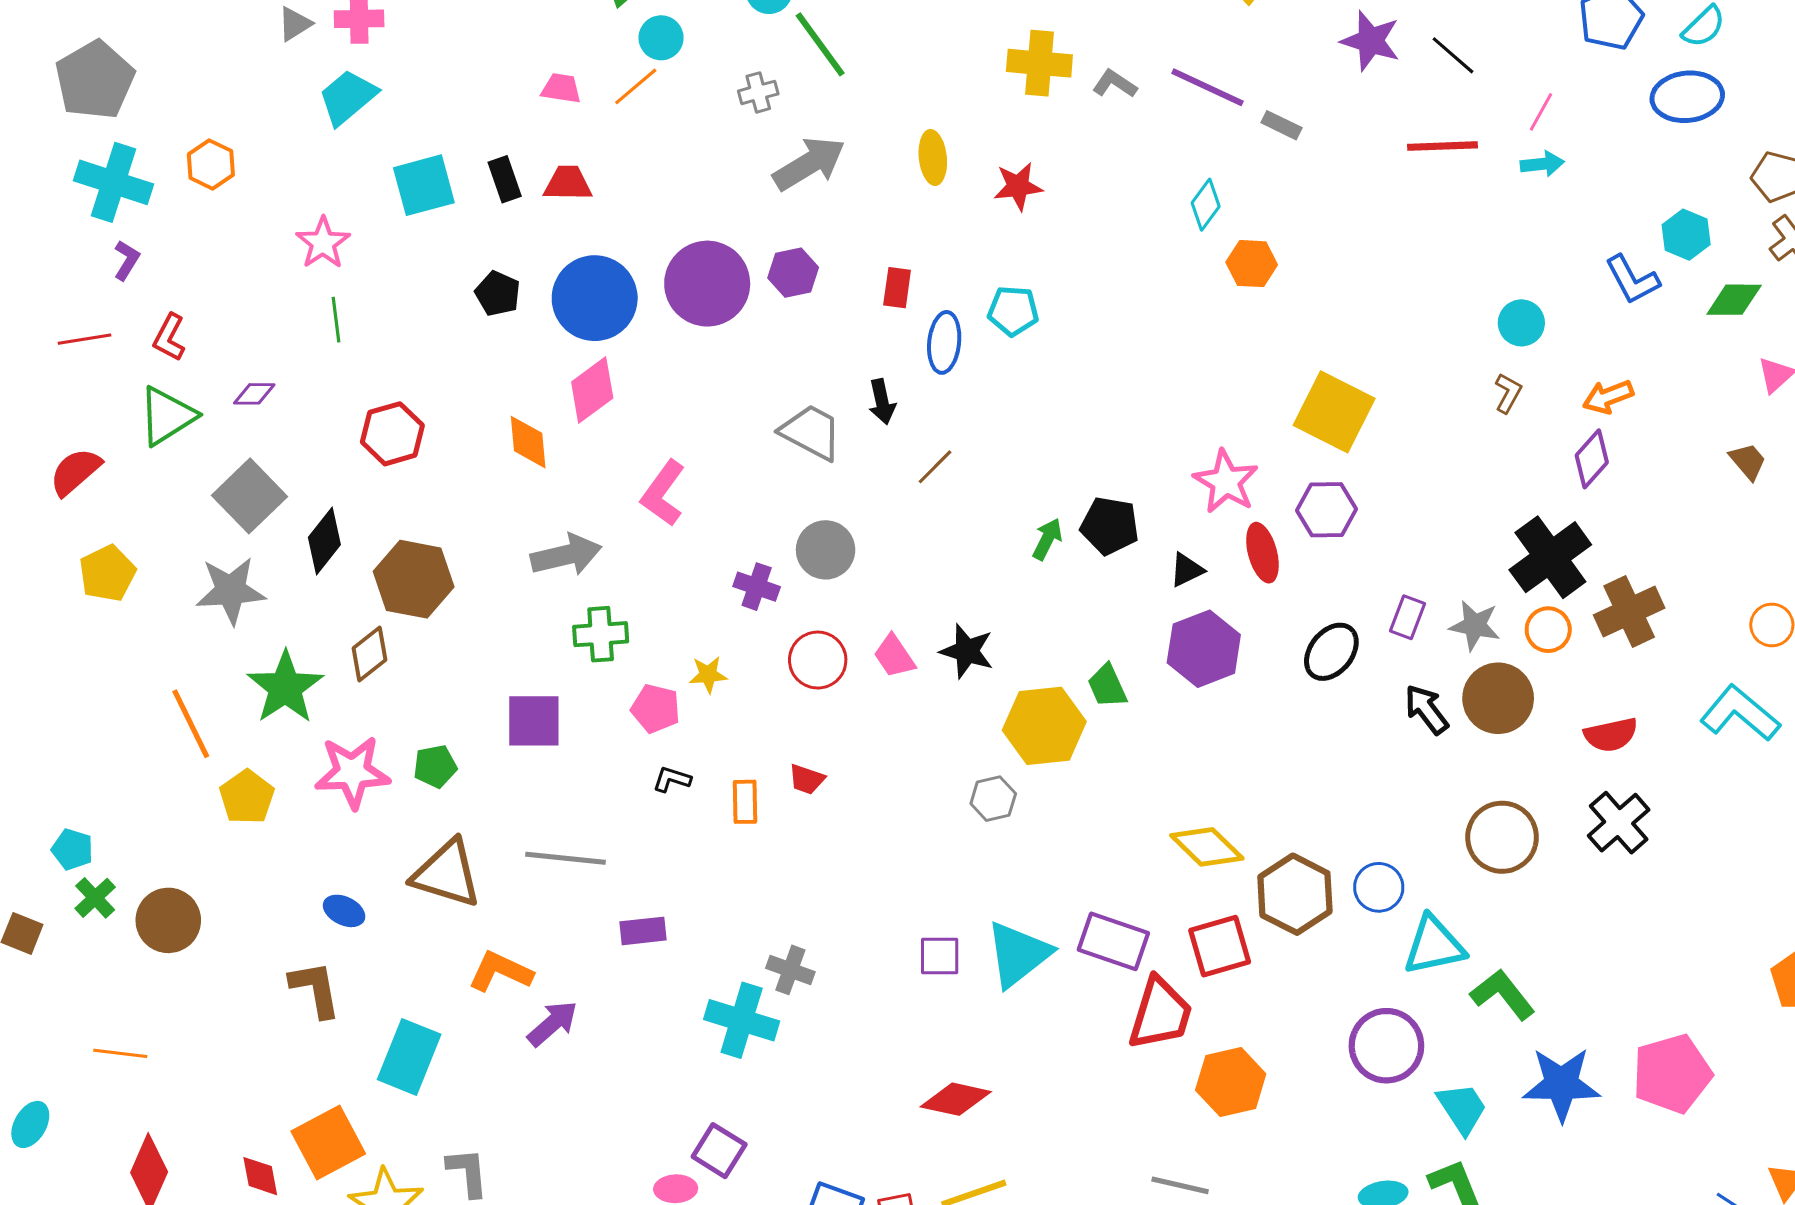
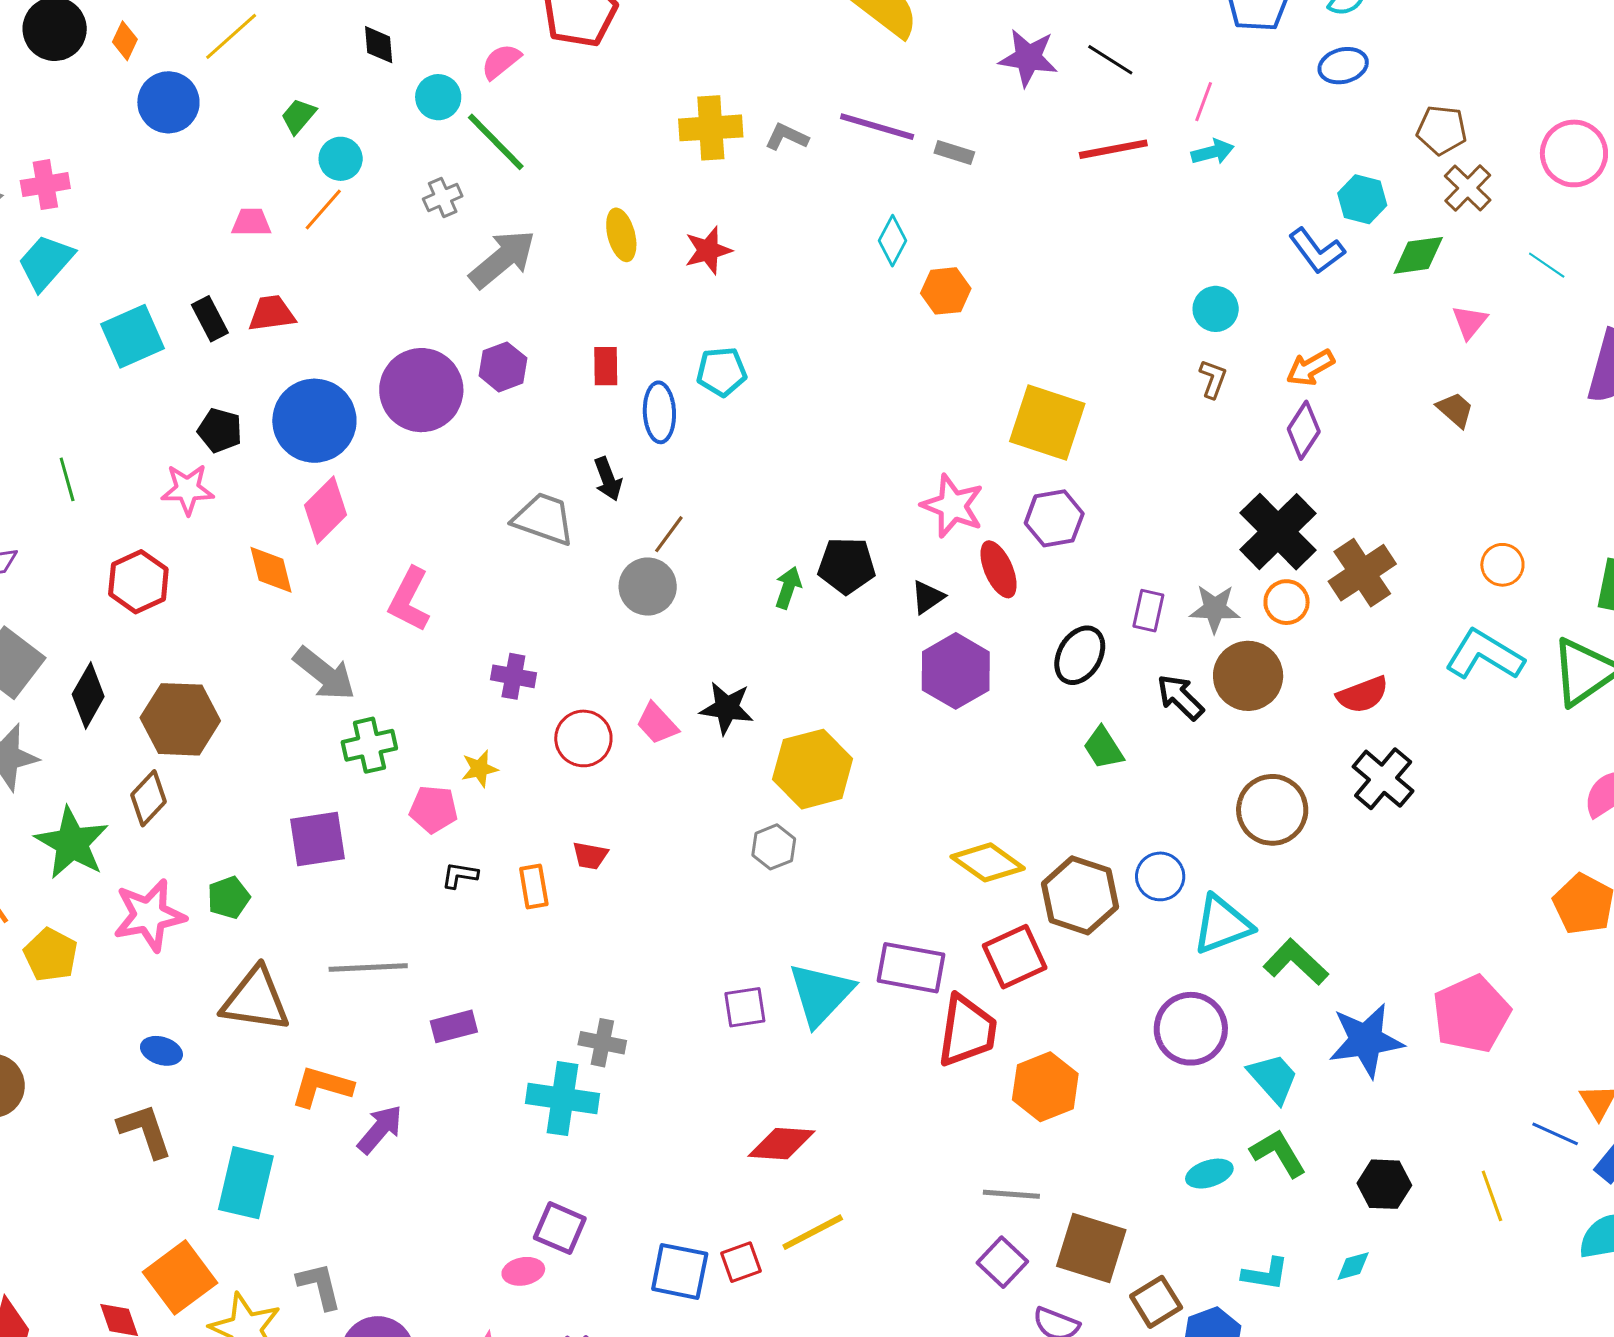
blue ellipse: (1687, 97) -> (1343, 66), size x0.7
pink star: (323, 243) -> (187, 489), moved, turned -30
gray circle: (826, 550) -> (648, 587), moved
gray arrow: (566, 555) -> (324, 674), turned 60
green trapezoid: (1107, 686) -> (1103, 748), moved

